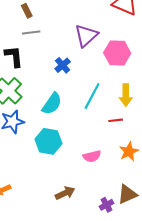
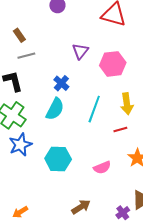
purple triangle: (86, 36) -> (80, 51), size x0.7
cyan semicircle: (52, 104) -> (55, 109), moved

